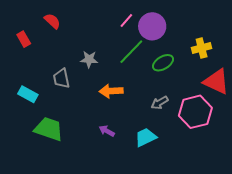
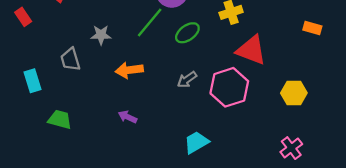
cyan rectangle: (28, 94) -> (33, 81), turned 48
green trapezoid: (49, 129) -> (60, 120), size x0.7
cyan trapezoid: (146, 137) -> (196, 142), moved

